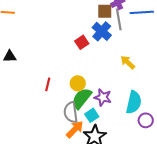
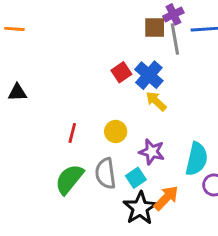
blue cross: (102, 31) -> (149, 75), moved
yellow arrow: (128, 62) -> (156, 101), moved
green semicircle: (82, 98) -> (69, 179), moved
orange arrow: (75, 129) -> (166, 198), moved

